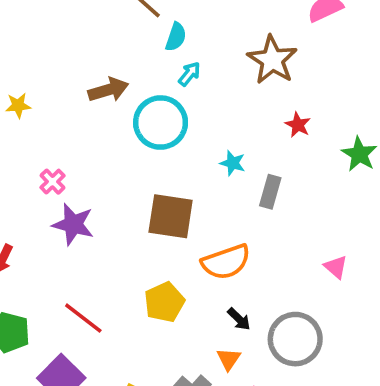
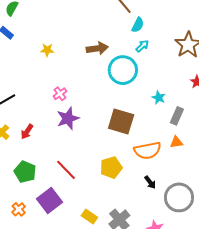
purple star: (73, 224) -> (68, 118), turned 30
orange triangle: (229, 359) -> (176, 142), moved, turned 40

